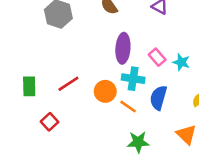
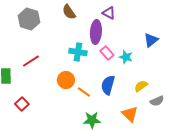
purple ellipse: (123, 48) -> (96, 32), moved
cyan cross: (133, 79) -> (78, 52), moved
red line: (68, 84) -> (31, 61), moved

